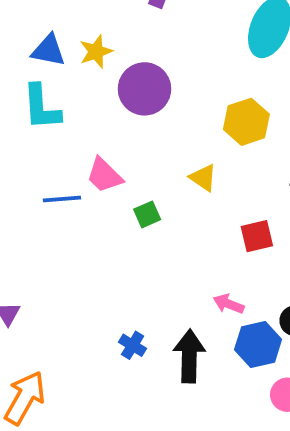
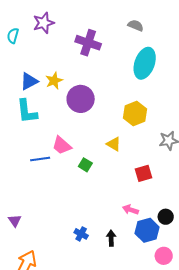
blue triangle: (48, 50) -> (29, 81), turned -36
green square: (147, 214) -> (85, 165), turned -32
black arrow: (189, 356) -> (111, 238), size x0.6

